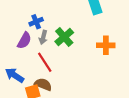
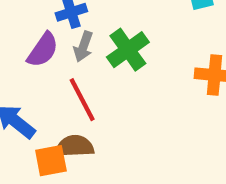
brown semicircle: (43, 84) -> (75, 146), turned -30

